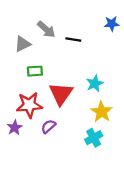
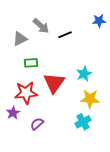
black line: (73, 40) -> (65, 35), turned -32
yellow star: (102, 112) -> (90, 99), turned -30
purple semicircle: (48, 126) -> (37, 124), moved

